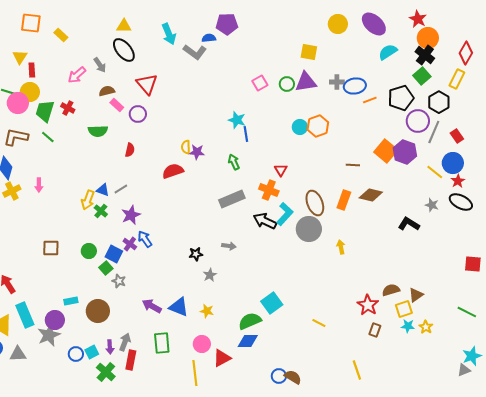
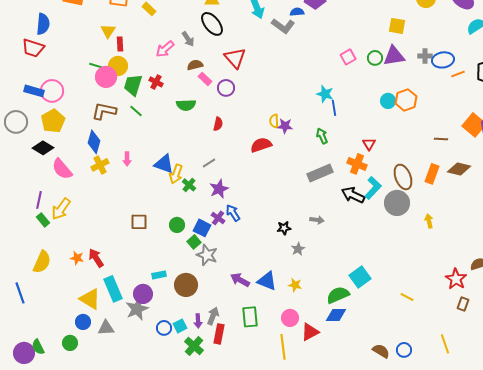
blue triangle: (103, 190) -> (164, 164), moved, size x1.5
gray star: (119, 281) -> (207, 255), size x1.5
blue circle: (279, 376) -> (404, 350), moved

